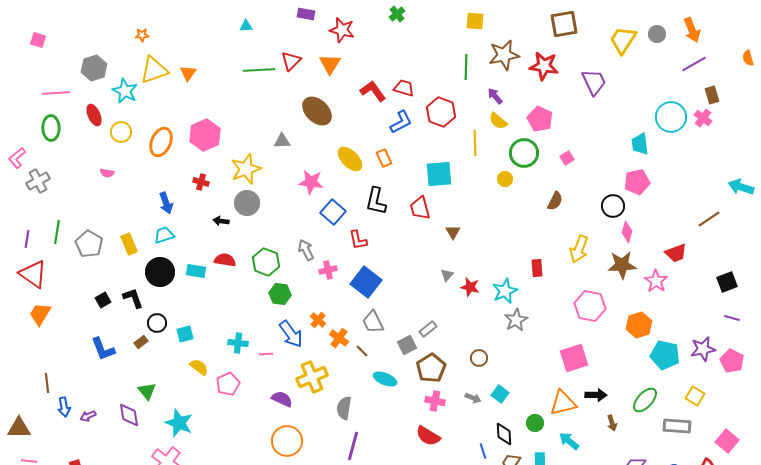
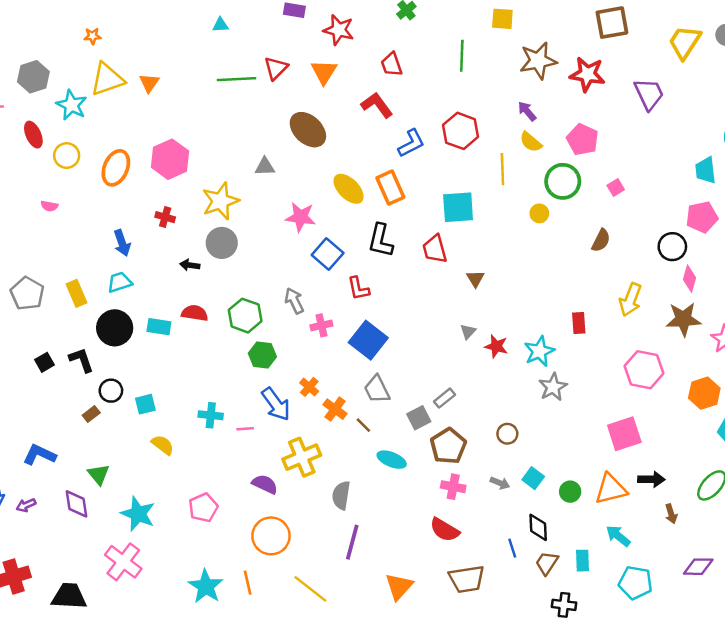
green line: (466, 67) -> (462, 56), moved
red trapezoid: (404, 88) -> (392, 64), moved, turned -125
orange rectangle: (384, 158) -> (390, 188), size x1.5
blue L-shape: (103, 349) -> (40, 455), moved, turned 136
pink pentagon: (228, 384) -> (203, 508), moved
green circle: (535, 423) -> (570, 492), moved

